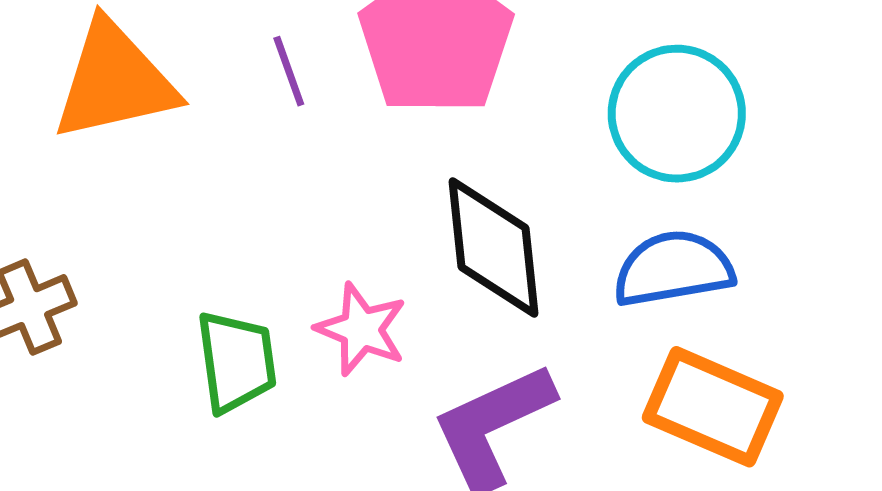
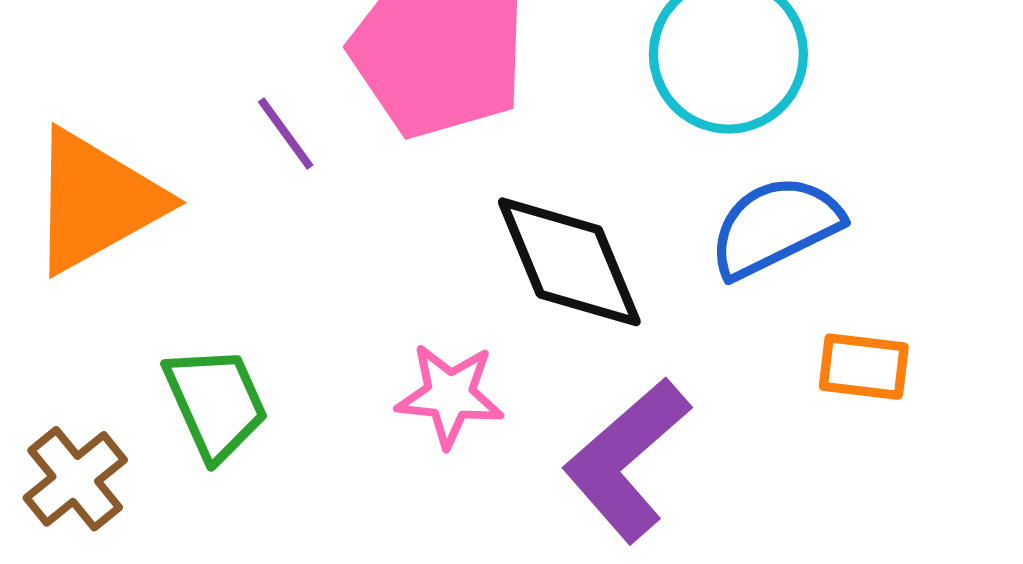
green trapezoid: (236, 362) -> (216, 403), moved
orange rectangle: (713, 407) -> (864, 367), size x0.6

